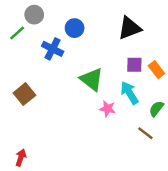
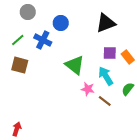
green line: (17, 33) -> (18, 40), moved
brown square: (24, 94) -> (20, 65), moved, turned -36
brown line: (145, 133) -> (105, 101), moved

